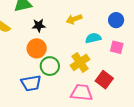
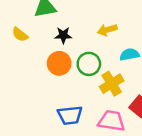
green circle: (50, 66) -> (89, 64), moved
blue trapezoid: (31, 83) -> (70, 115), moved

